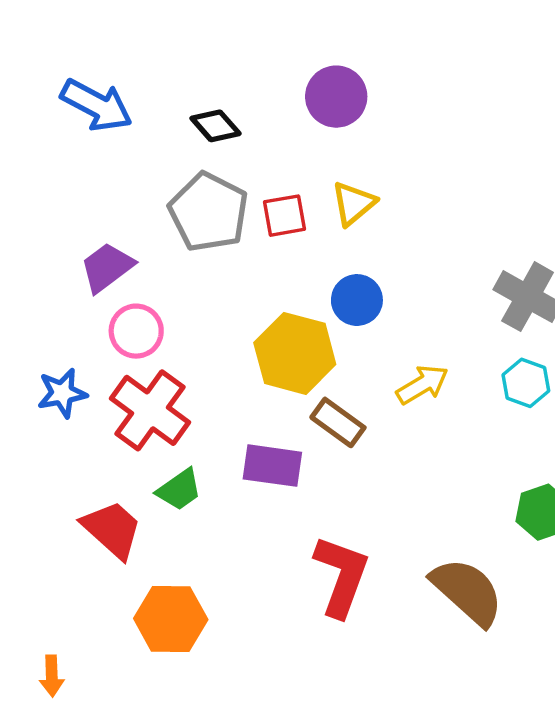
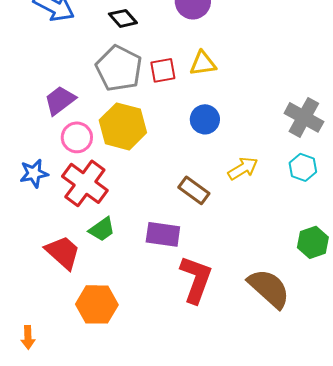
yellow triangle: (353, 203) -> (203, 63), turned 32
yellow hexagon: (295, 353) -> (123, 126), moved
purple rectangle: (272, 466) -> (163, 234), moved

